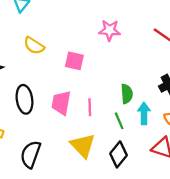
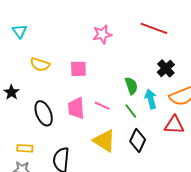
pink line: (90, 107) -> (102, 106), turned -49

